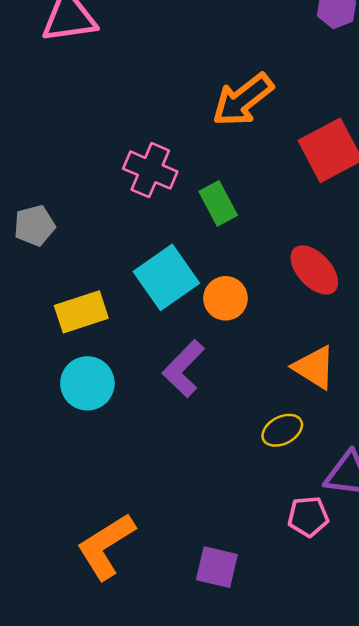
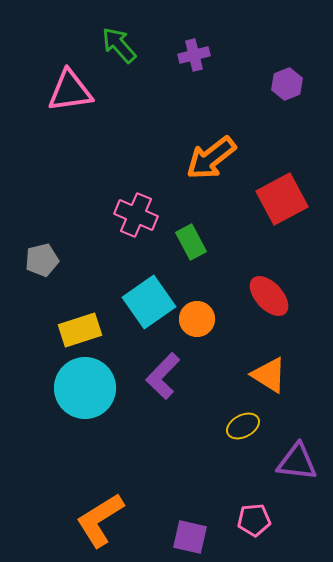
cyan circle: (87, 383) -> (85, 388), size x1.4
pink pentagon: (308, 517) -> (254, 520), moved

